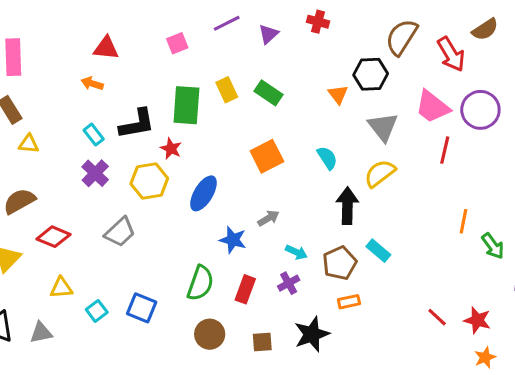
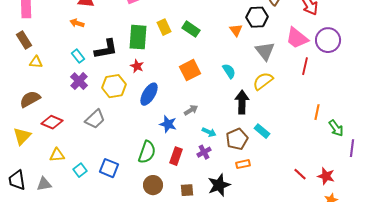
red star: (171, 149) -> (137, 66), moved

